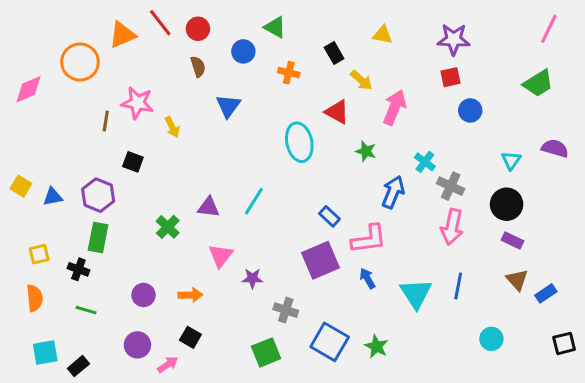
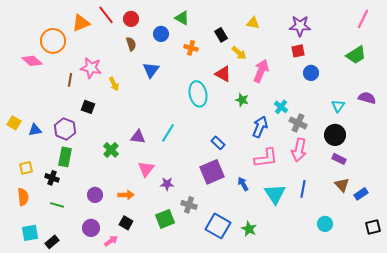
pink diamond: (29, 89) -> (32, 61), moved, turned 65
pink L-shape: (369, 239) -> (266, 158), moved
green square: (266, 352) -> (165, 219), moved

